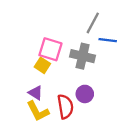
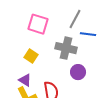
pink square: (50, 49) -> (38, 24), moved
purple circle: (85, 94) -> (78, 72), moved

